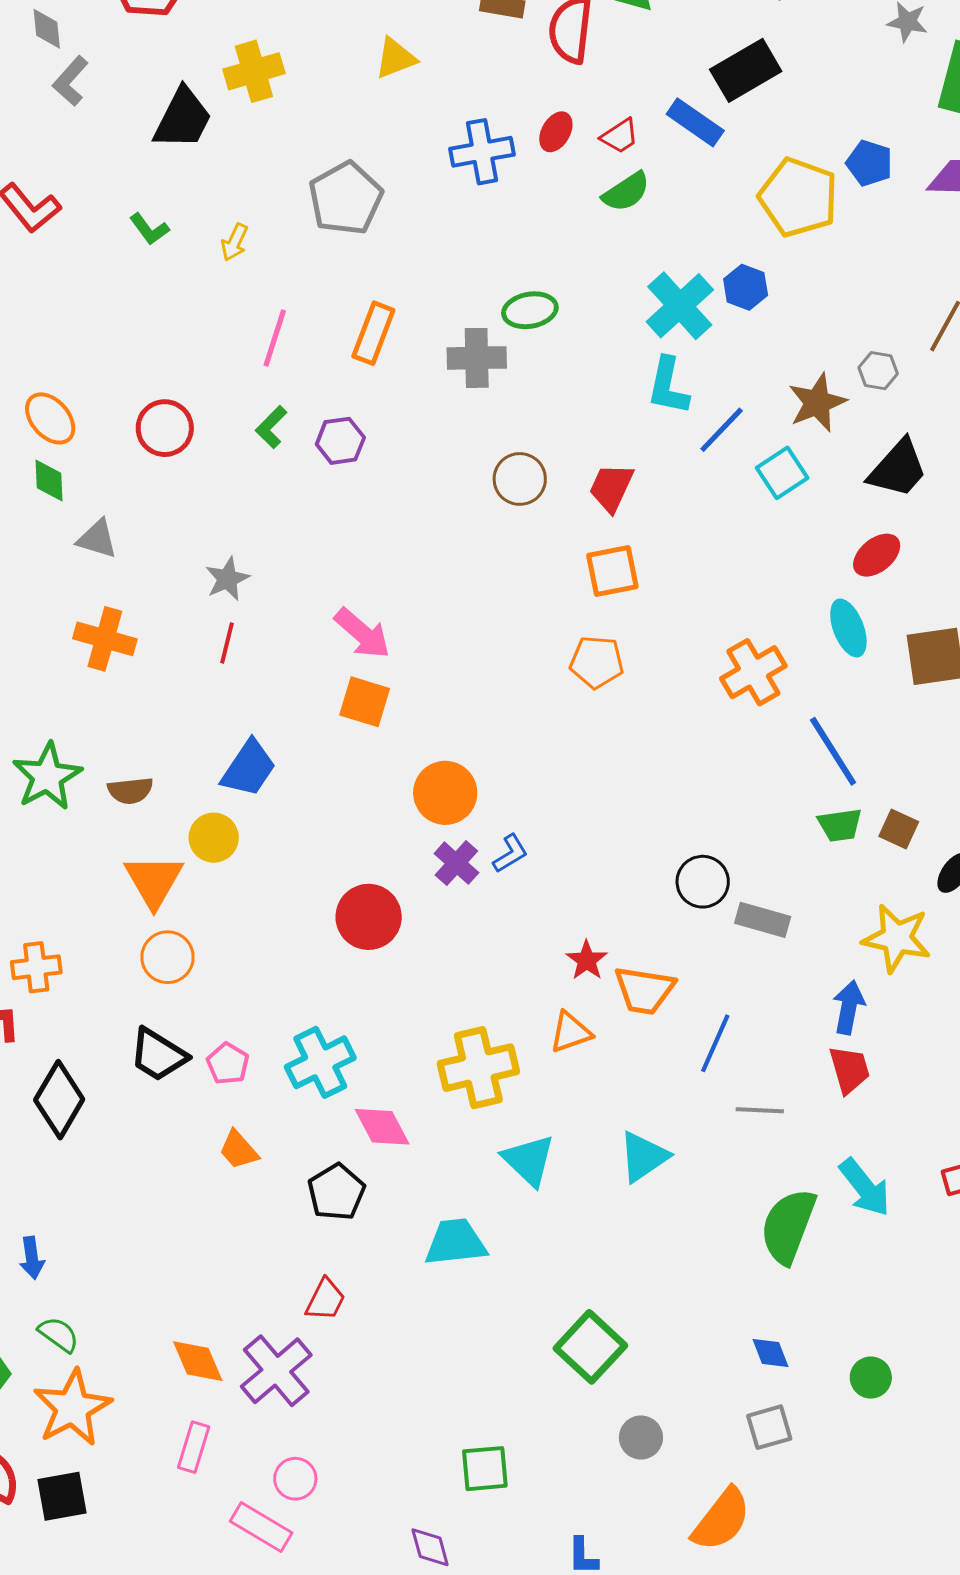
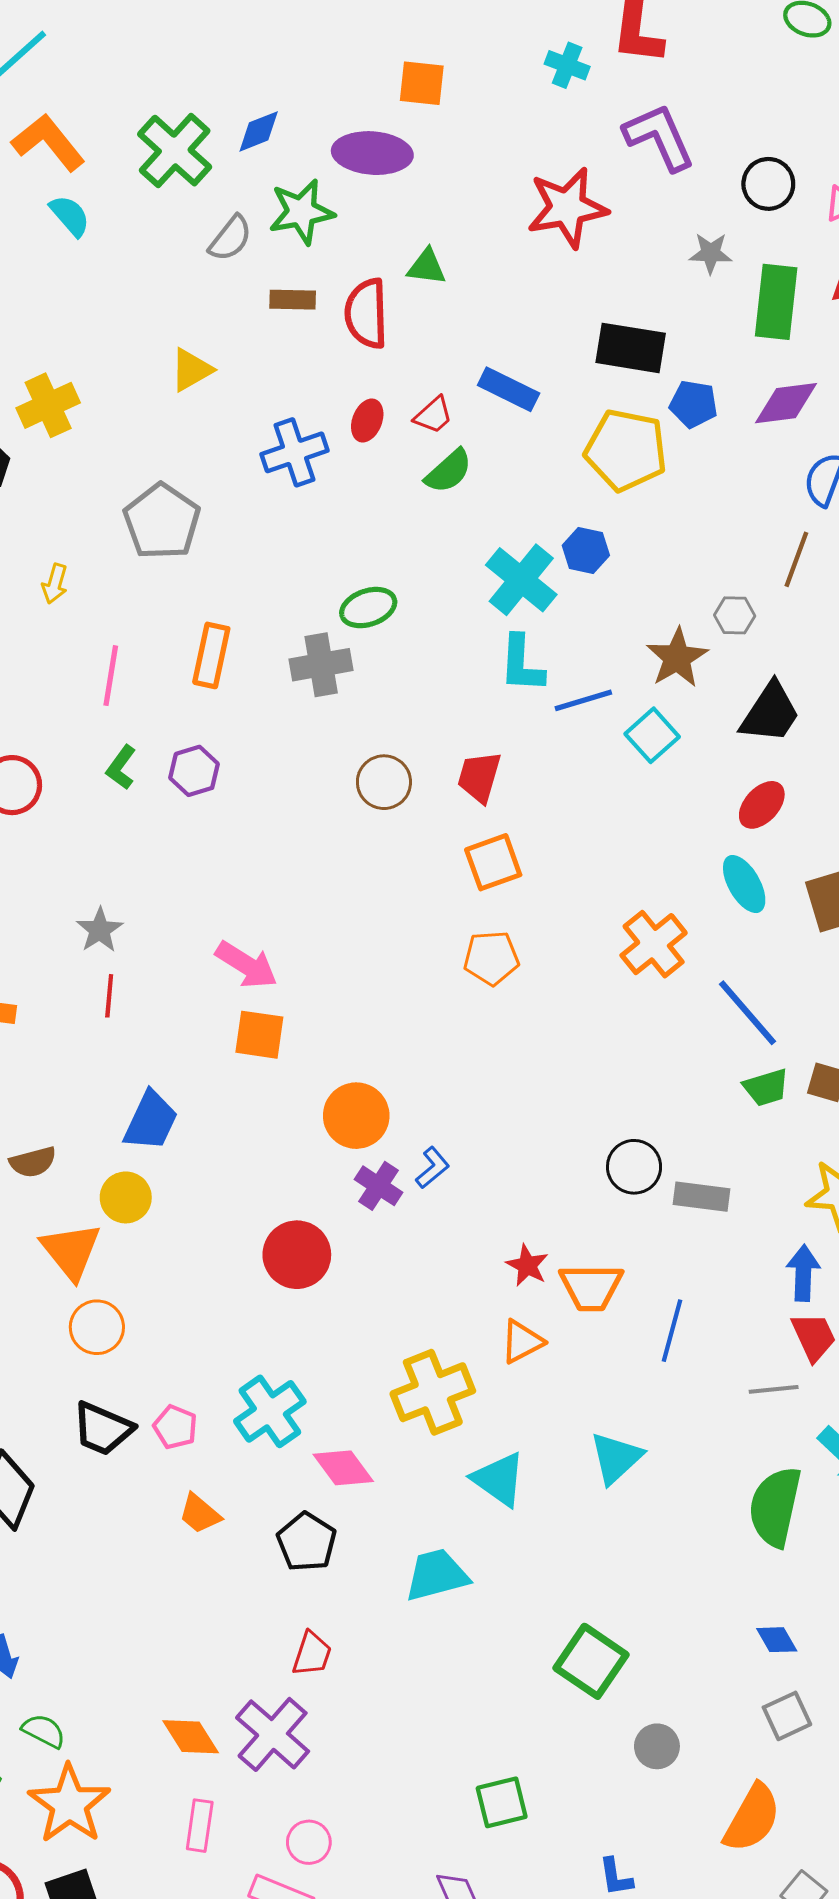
black rectangle: (746, 70) -> (631, 348), moved, turned 48
blue line: (722, 430) -> (583, 700), turned 38
gray line: (760, 1110) -> (774, 1389), moved

